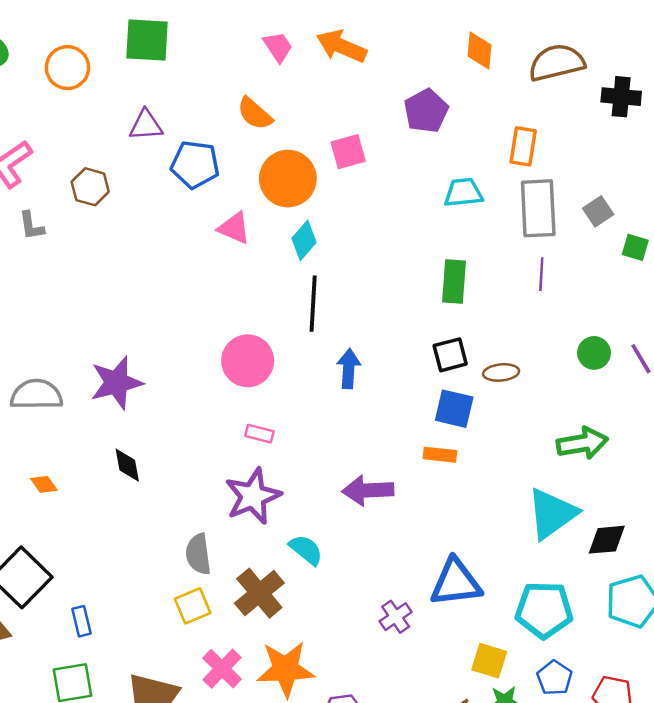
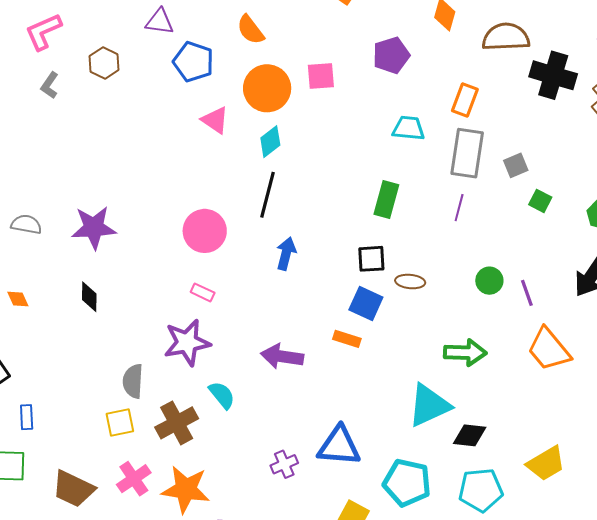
black cross: (621, 97) -> (553, 75), size x1.4
gray L-shape: (31, 226) -> (50, 85), turned 32
gray semicircle: (36, 395) -> (26, 224), size x0.7

